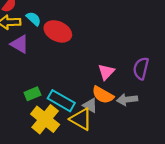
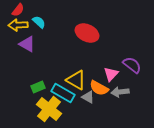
red ellipse: (58, 31) -> (87, 33), moved
purple semicircle: (141, 68) -> (132, 65), turned 114
pink triangle: (106, 72) -> (111, 74), moved
yellow triangle: (81, 119) -> (76, 80), moved

